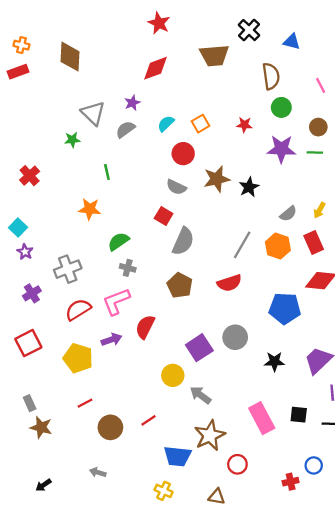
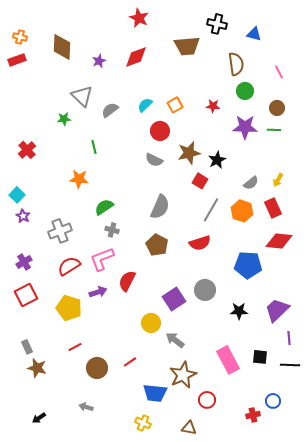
black cross: (249, 30) -> (217, 24), turned -30
purple star: (132, 103) -> (99, 61), moved
red square: (164, 216) -> (200, 181), moved
purple cross: (32, 293) -> (24, 262), moved

